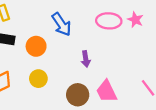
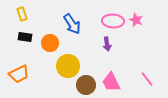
purple arrow: (86, 59) -> (107, 44), moved
yellow circle: (38, 79) -> (68, 66), moved, size x1.5

